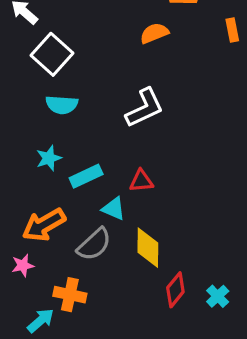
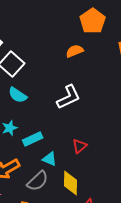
cyan semicircle: (62, 105) -> (18, 95), turned 30
red triangle: (141, 181) -> (80, 146), moved, turned -35

